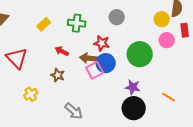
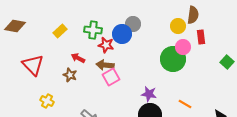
red star: (102, 43) -> (106, 45), moved
green circle: (140, 54) -> (173, 59), moved
blue circle: (106, 63) -> (122, 34), moved
brown star: (58, 75) -> (70, 75), moved
yellow cross: (31, 94) -> (47, 101), turned -32

